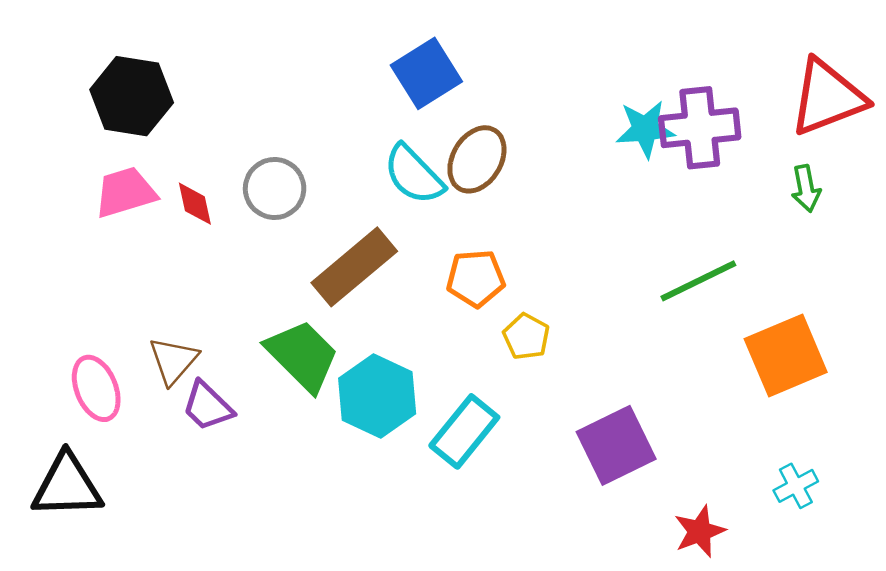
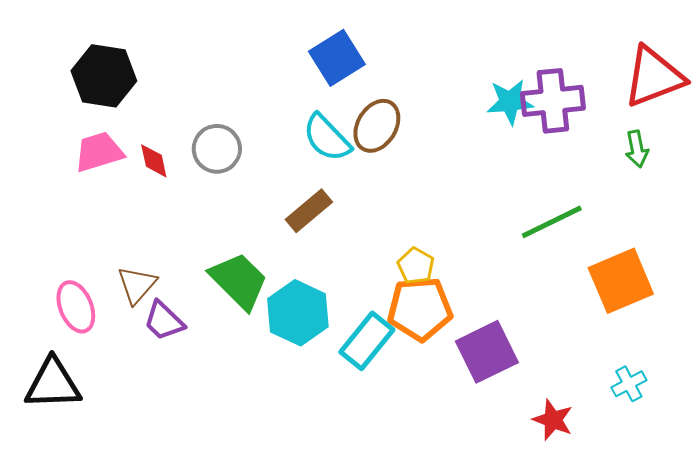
brown rectangle: (354, 267) -> (309, 211), moved, size x0.7
orange pentagon: (476, 278) -> (420, 309), moved, size x1.4
red star: (700, 531) -> (553, 420), turned -30

